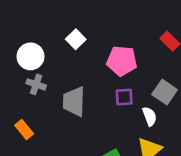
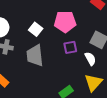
white square: (76, 39) -> (36, 29), moved

